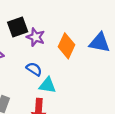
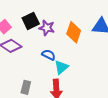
cyan triangle: (47, 85) -> (61, 67), turned -42

